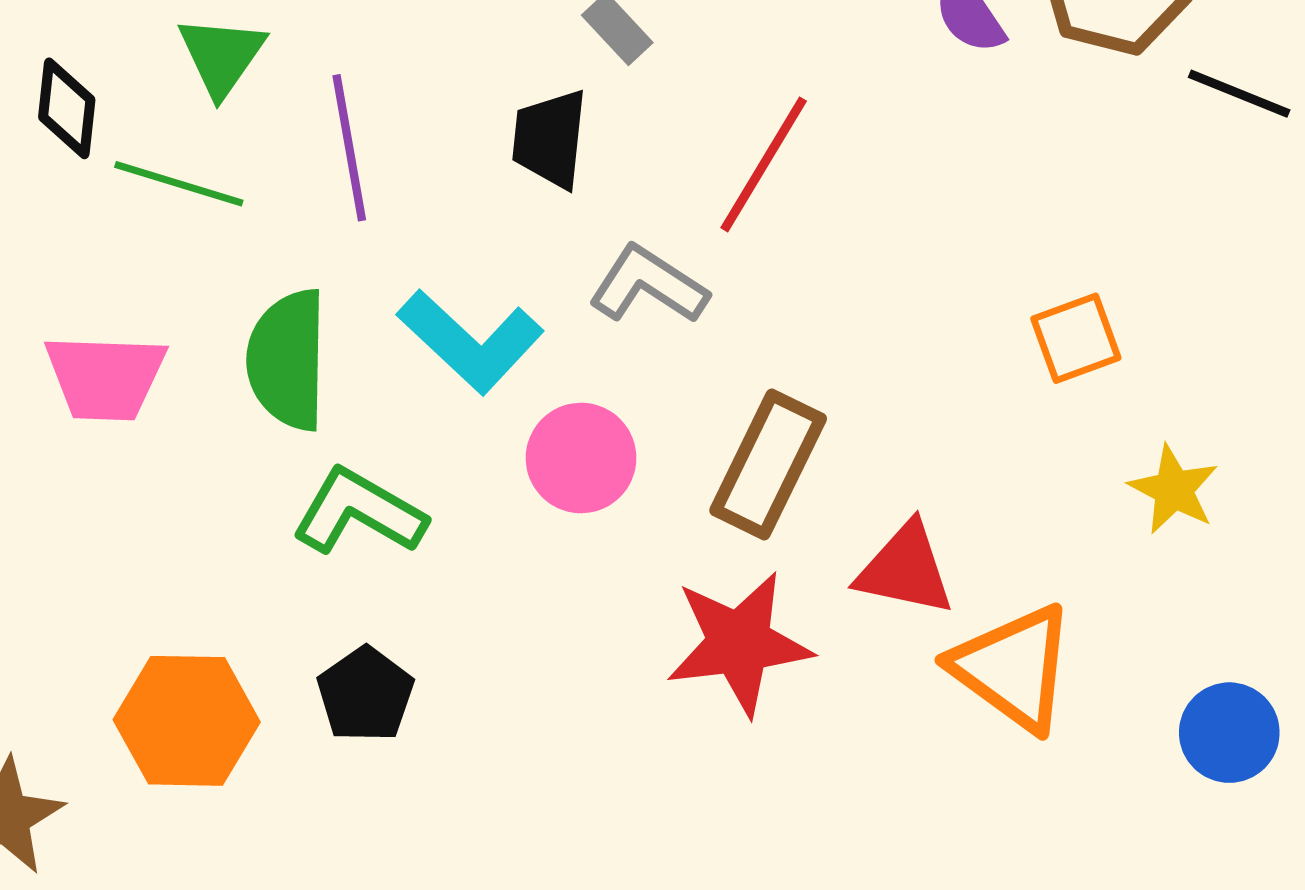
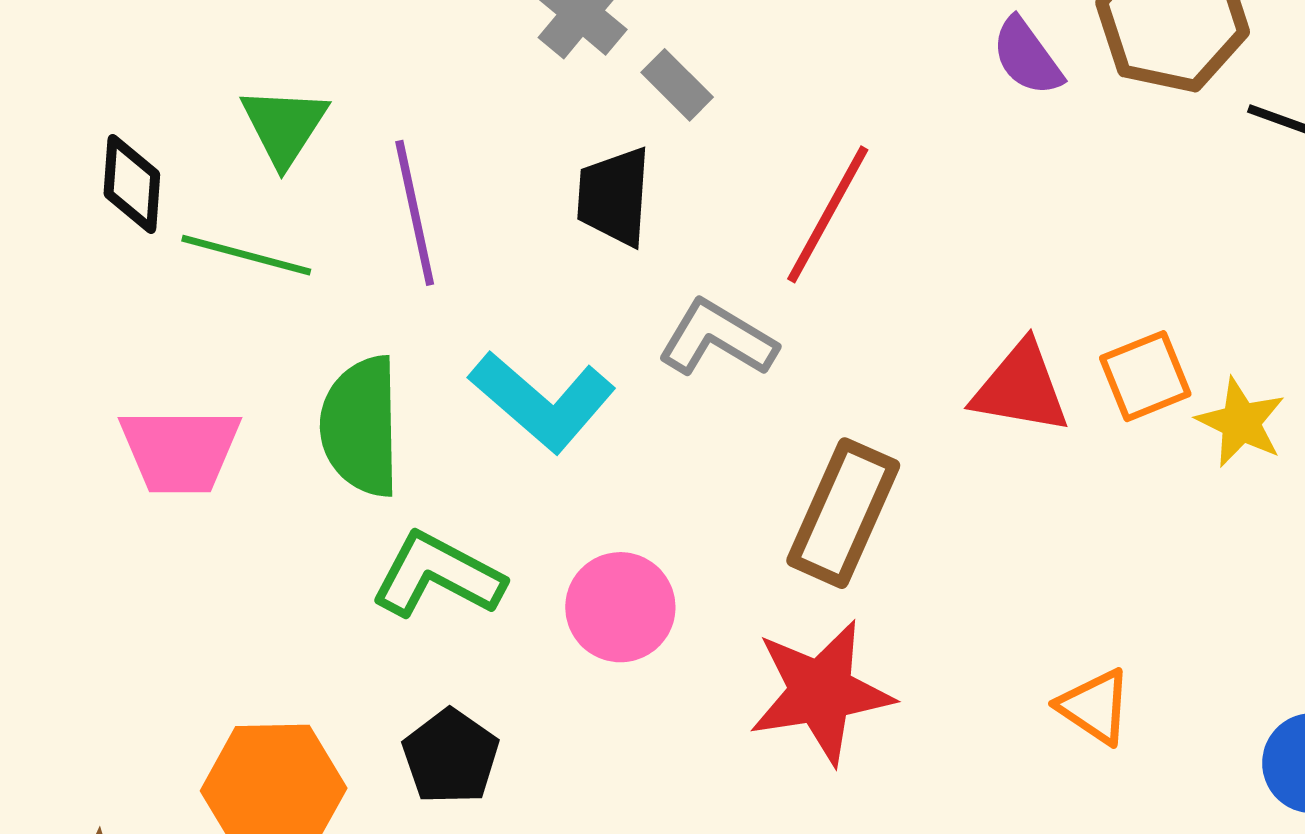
pink circle: (581, 458) -> (620, 607), moved
yellow star: (1174, 490) -> (1241, 422), moved
red triangle: (905, 569) -> (1021, 388), moved
orange triangle: (1013, 668) -> (1095, 707), size x0.6

